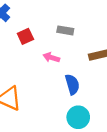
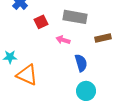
gray rectangle: (65, 30) -> (75, 17), size x1.6

